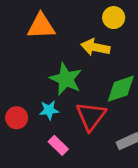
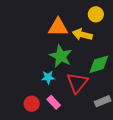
orange triangle: (41, 26) -> (58, 27), moved
red circle: (17, 118) -> (32, 104), moved

